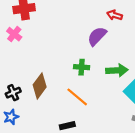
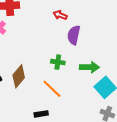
red arrow: (115, 15) -> (60, 15), moved
purple semicircle: (97, 36) -> (74, 35), turned -36

